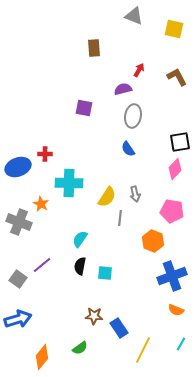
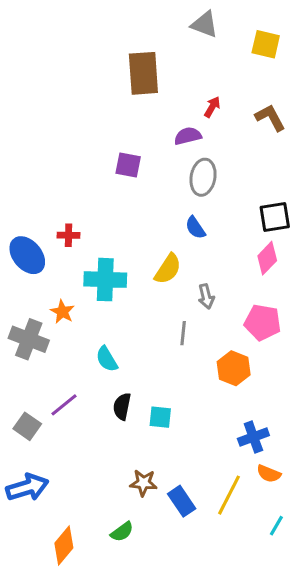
brown rectangle: (94, 48) -> (143, 73), size x1.6
blue ellipse: (18, 167) -> (27, 255), turned 70
yellow semicircle: (107, 197) -> (168, 269), moved
cyan semicircle: (80, 239) -> (107, 359), moved, turned -66
blue cross: (172, 276) -> (253, 437), moved, size x0.7
yellow line: (143, 350) -> (229, 495), moved

